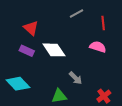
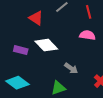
red triangle: (31, 28) -> (36, 18), moved

